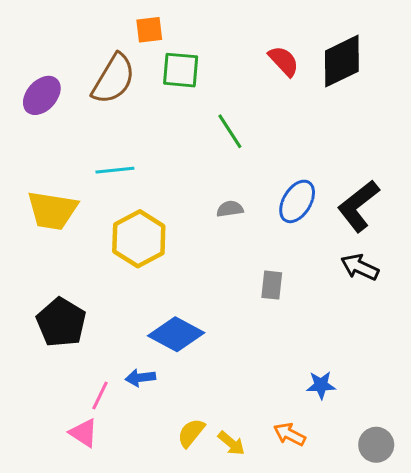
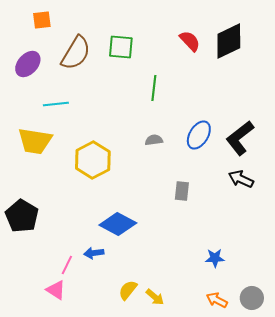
orange square: (149, 30) -> (42, 20), moved
green line: (230, 131) -> (154, 88), turned 40
cyan line: (115, 170) -> (56, 104), moved
black pentagon: (61, 322) -> (22, 216), moved
orange arrow: (290, 434) -> (217, 300), moved

